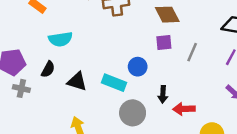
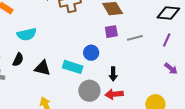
gray line: (192, 52) -> (135, 38), turned 56
red arrow: (184, 109) -> (114, 94), moved

